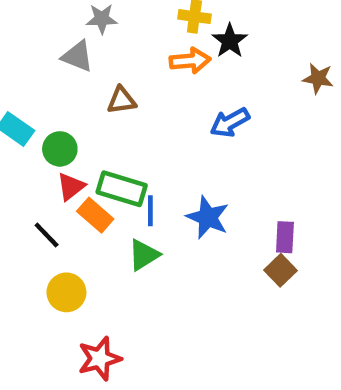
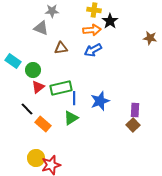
blue arrow: (230, 122) -> (93, 50), moved
green rectangle: (122, 189) -> (61, 88), turned -30
orange rectangle: (95, 215) -> (43, 124), moved
blue star: (208, 217) -> (100, 101), turned 30
yellow circle: (66, 292) -> (36, 158), moved

